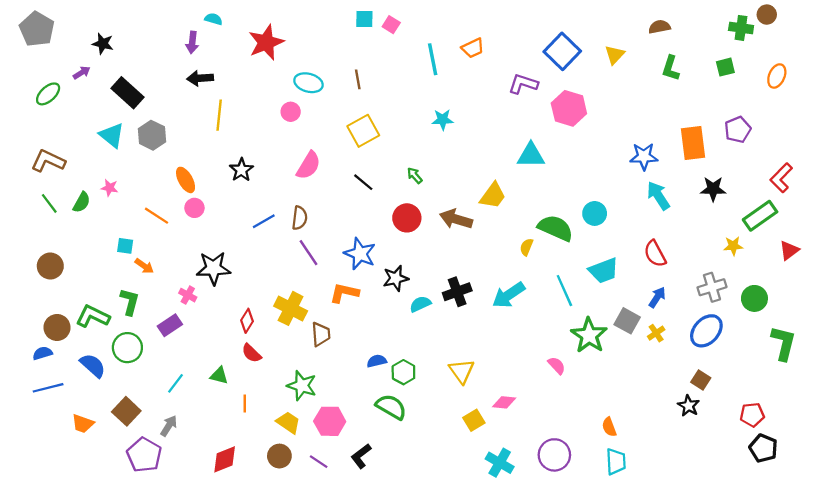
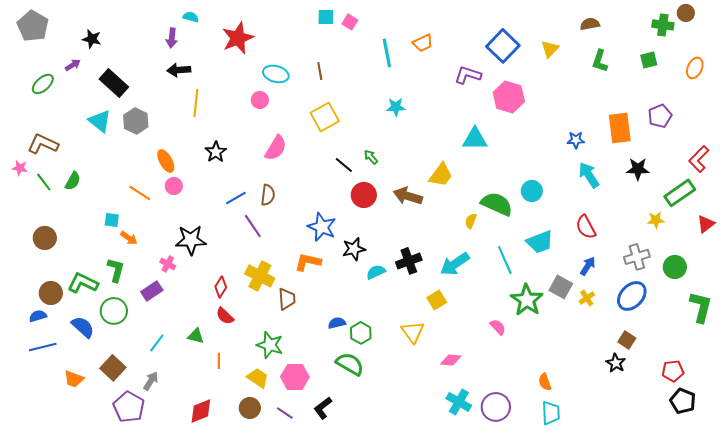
blue star: (644, 156) -> (576, 140), size x0.7
black line: (363, 182) -> (344, 165), moved
pink star: (110, 188) -> (20, 168), moved
purple line: (308, 253) -> (253, 226), moved
yellow square: (474, 420) -> (437, 300), moved
cyan cross: (500, 463) -> (459, 402), moved

